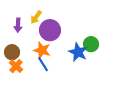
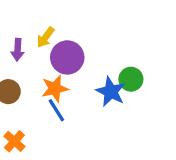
orange star: (42, 50) -> (55, 89), turned -30
orange cross: (16, 66) -> (14, 141), moved

